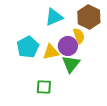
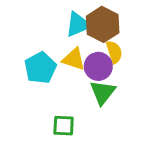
brown hexagon: (89, 17) -> (103, 24), moved
yellow triangle: (51, 52) -> (74, 59), moved, turned 30

